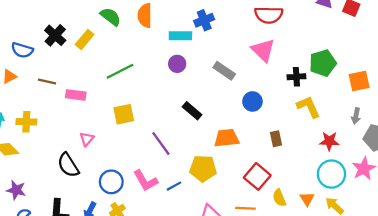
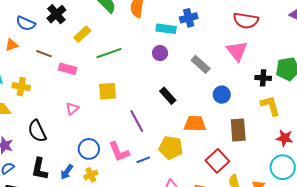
yellow rectangle: (85, 39) -> (82, 34), moved
brown rectangle: (276, 139) -> (238, 130), size x1.6
black semicircle: (68, 165) -> (37, 131), moved

